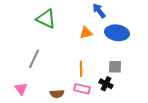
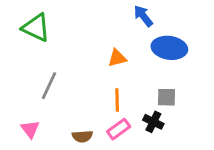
green triangle: (46, 19) -> (36, 28), moved
orange triangle: (86, 33) -> (117, 58), moved
pink rectangle: (82, 89) -> (119, 129), turned -49

